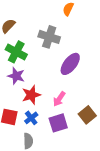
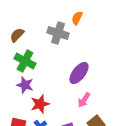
gray cross: (49, 37) -> (58, 33), moved
pink arrow: (59, 99) -> (84, 100), moved

